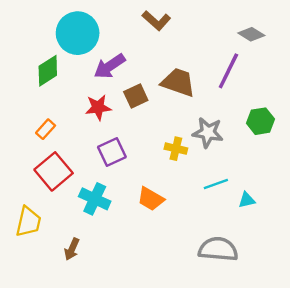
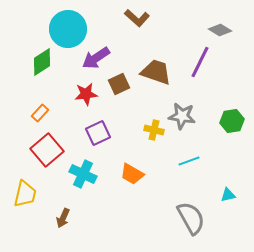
green hexagon: (260, 121) -> (232, 121), moved
cyan triangle: (247, 200) -> (228, 195), moved
gray semicircle: (218, 249) -> (191, 218), turned 56

